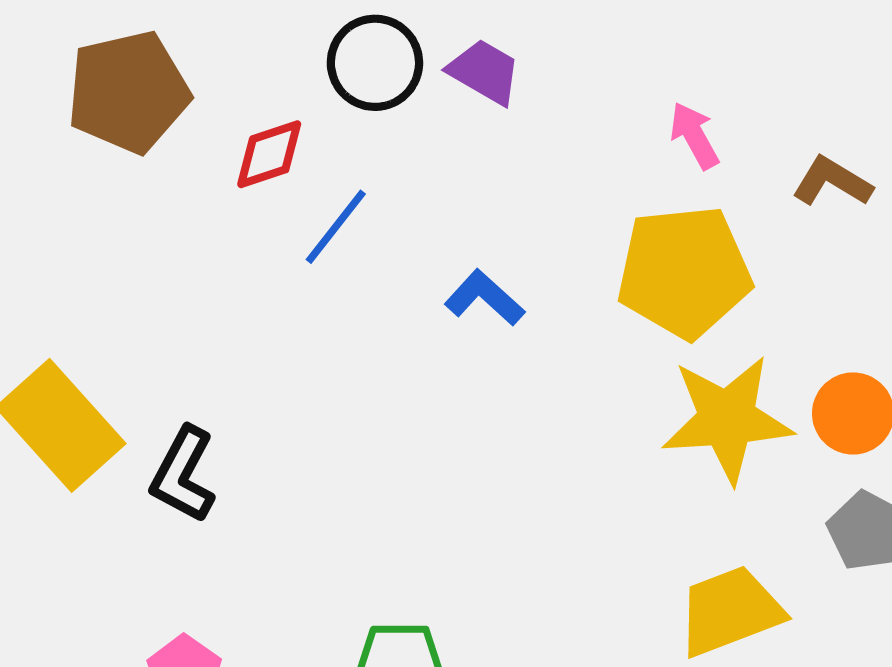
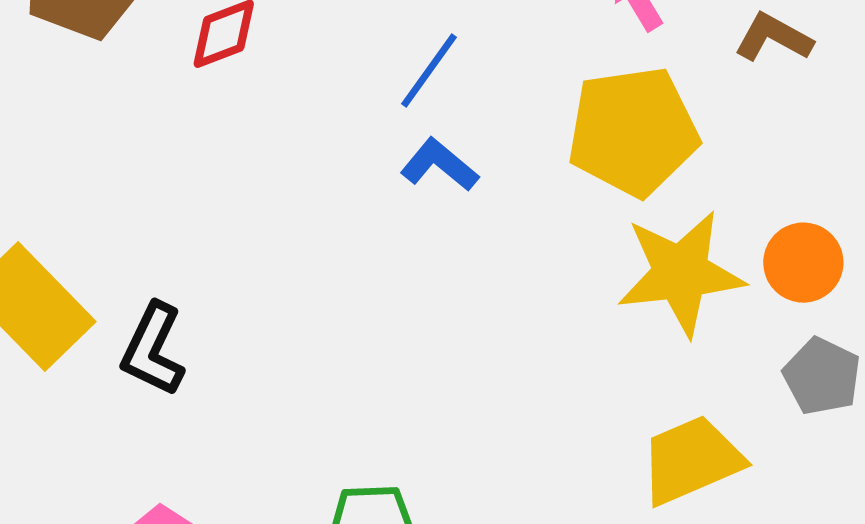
blue line: (336, 227) -> (429, 70), moved

